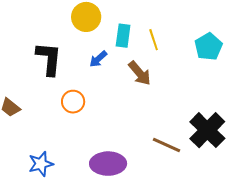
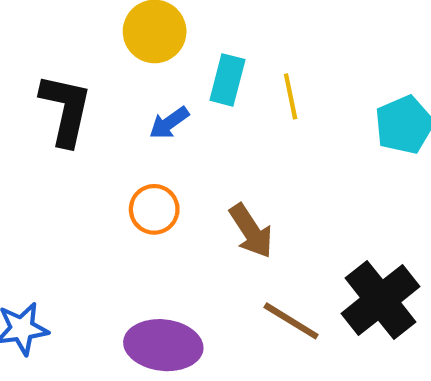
brown arrow: (140, 73) -> (251, 231), moved
orange circle: (73, 102) -> (154, 209), moved

